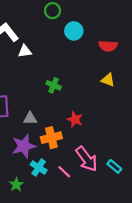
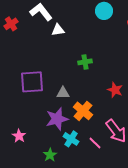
green cross: (54, 85) -> (85, 62), turned -32
red star: (75, 119) -> (115, 90), moved
orange cross: (51, 138) -> (83, 111), turned -36

